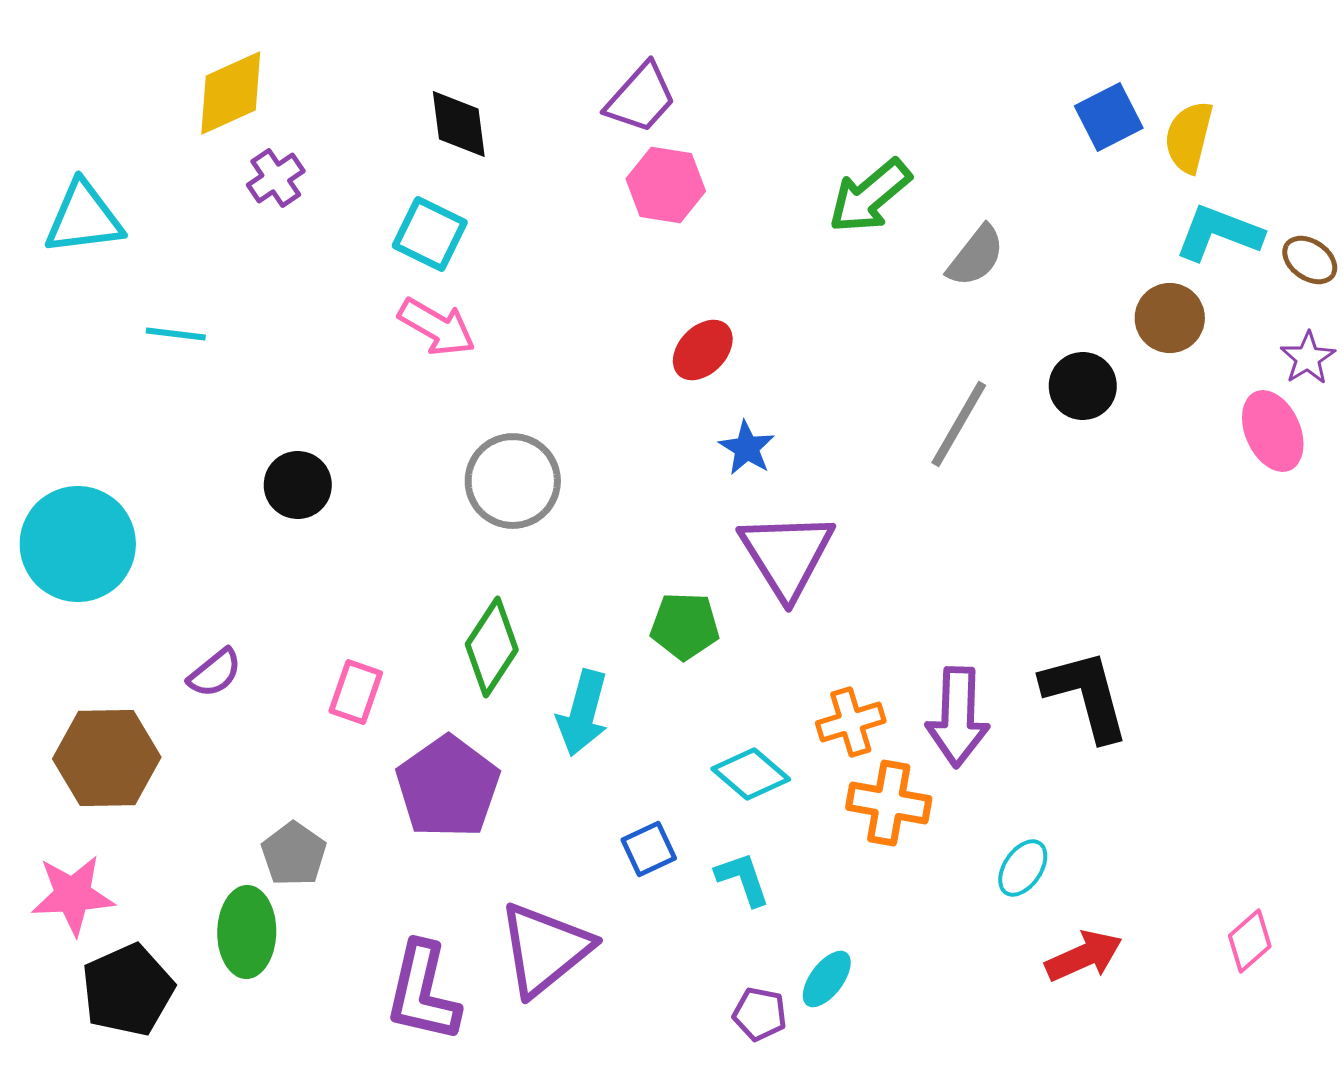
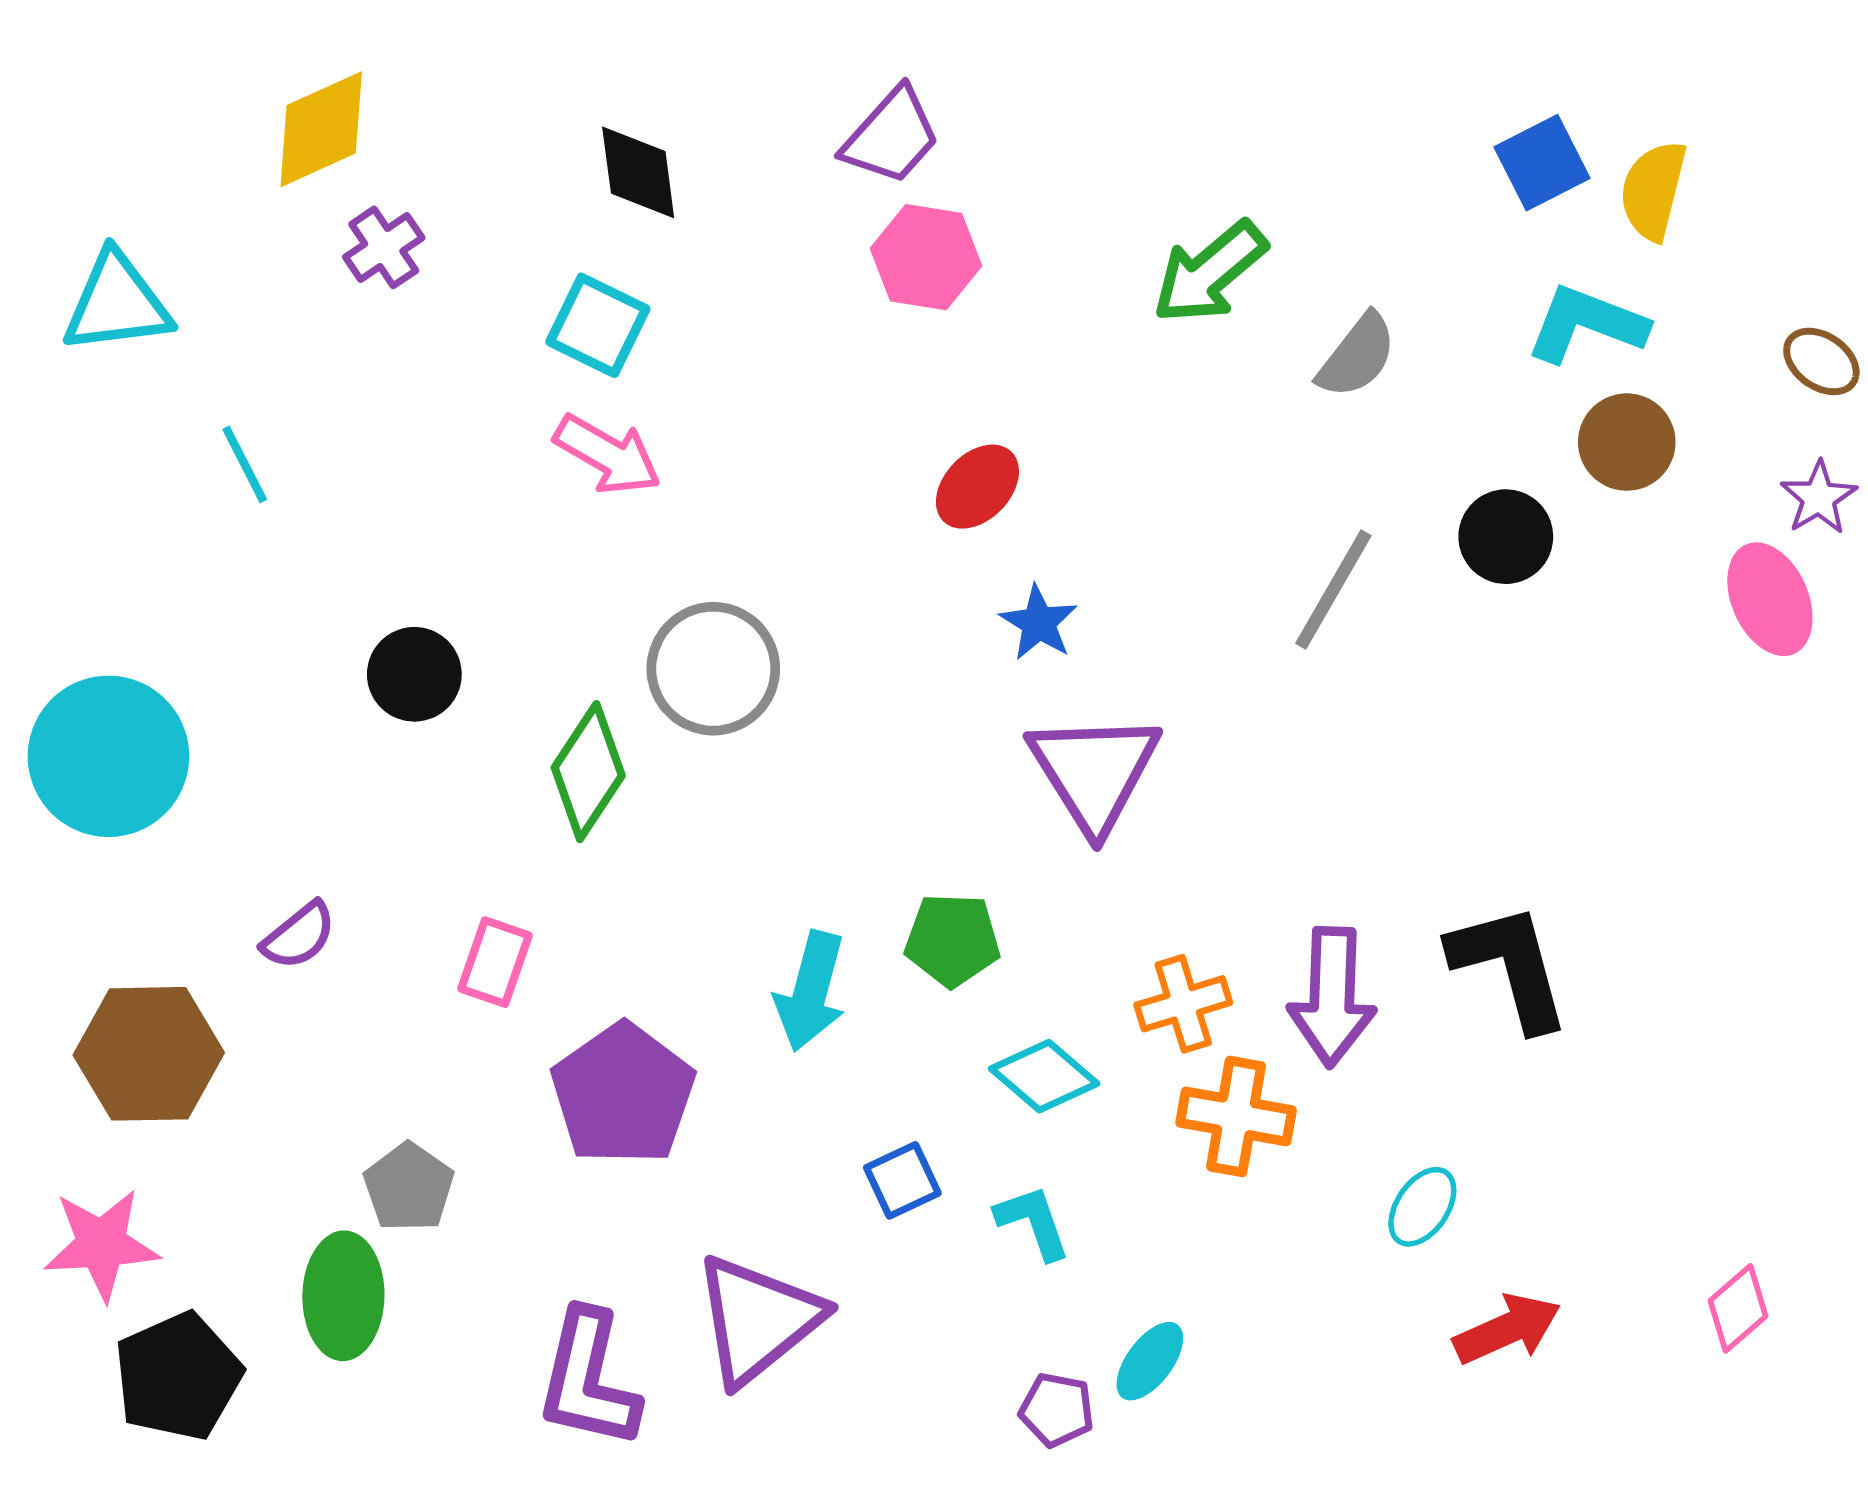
cyan L-shape: (1219, 233) -> (1586, 324), moved
cyan line: (176, 334) -> (245, 464), turned 56
green pentagon: (685, 626) -> (952, 940), moved
green diamond: (492, 647) -> (588, 772), moved

